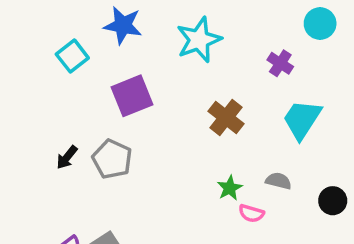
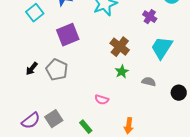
green star: (230, 188) -> (122, 72), moved
pink semicircle: (251, 213) -> (102, 100), moved

